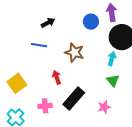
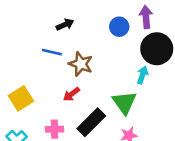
brown star: (74, 52) -> (81, 64), moved
red arrow: (57, 77) -> (71, 94), turned -112
green triangle: (113, 81) -> (124, 103), moved, size x1.5

